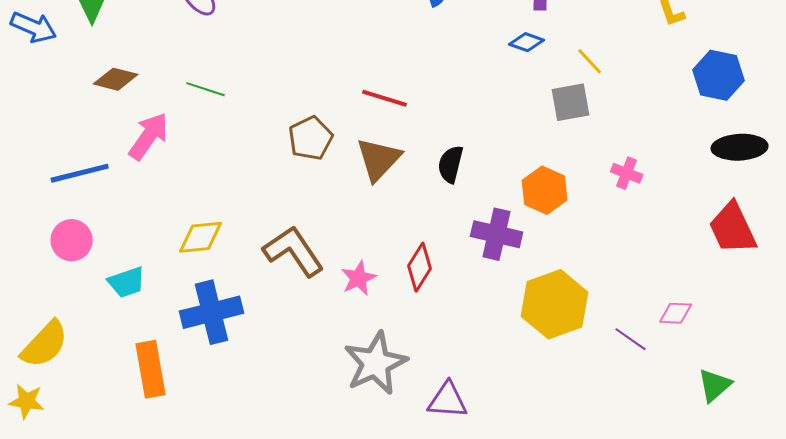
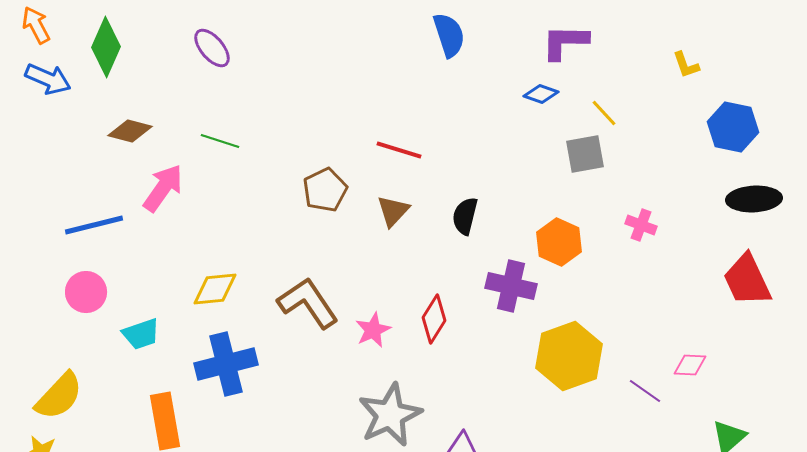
brown triangle: (379, 159) -> (393, 211), size x0.7

